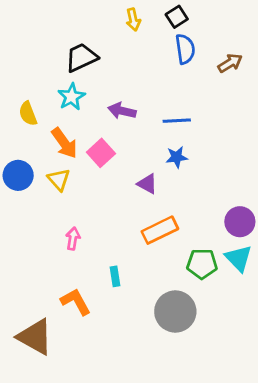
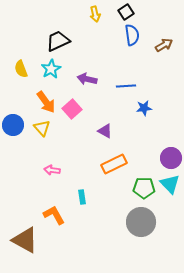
yellow semicircle: (28, 114) -> (21, 69), moved
blue star: (177, 157) -> (144, 108), moved
pink arrow: (73, 239) -> (52, 170), turned -91
gray circle: (175, 312) -> (141, 222), moved

